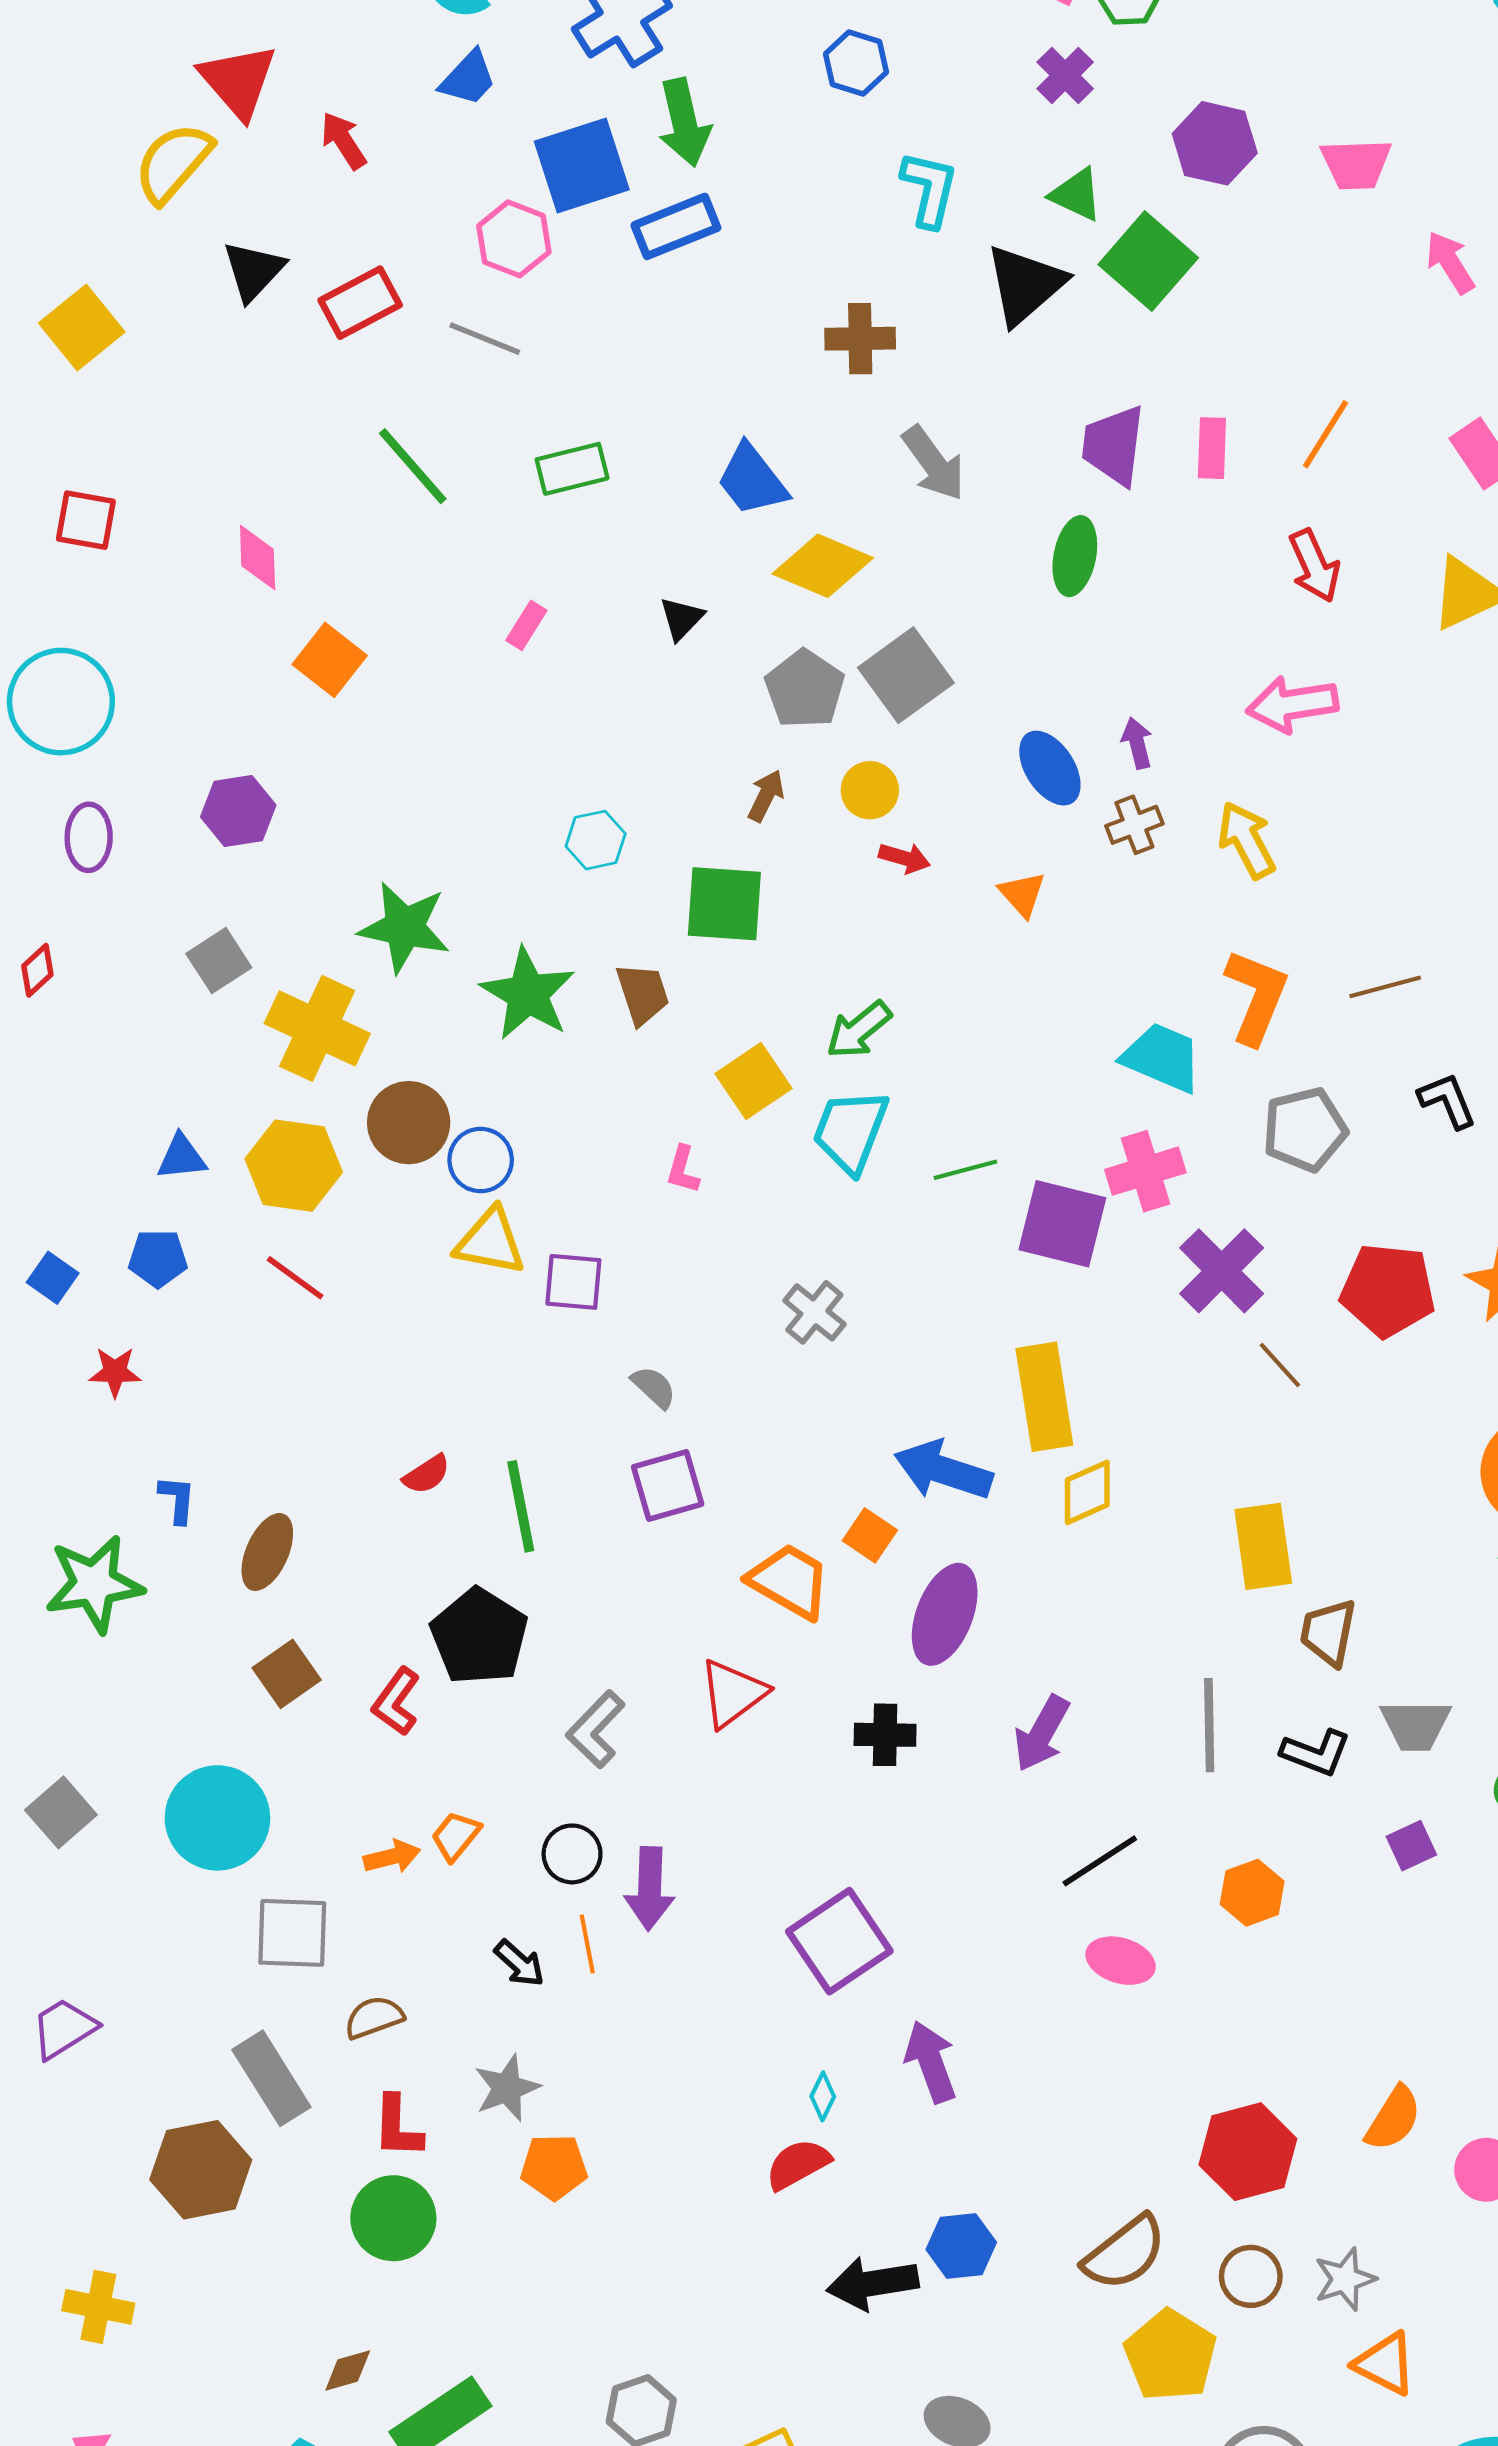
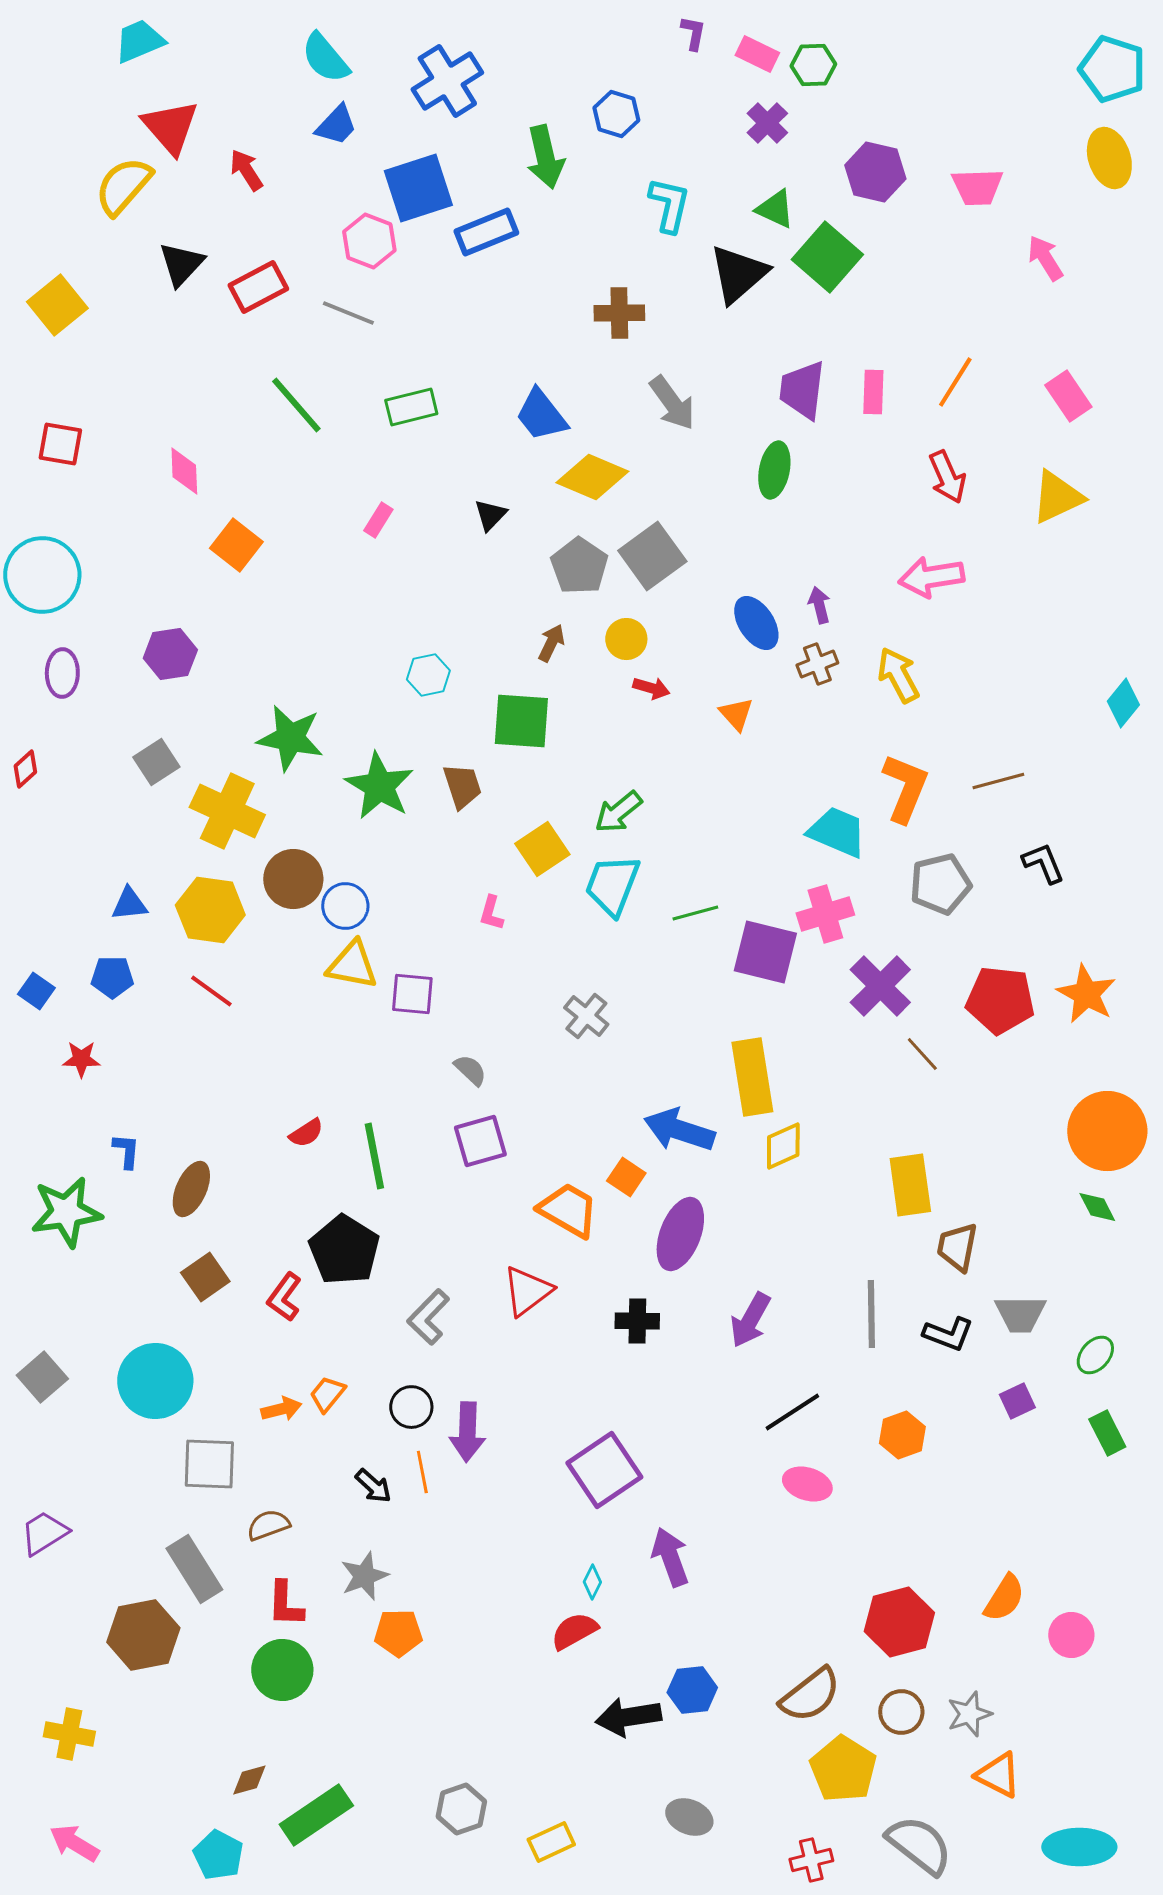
green arrow: (684, 123) -> (545, 157), moved

